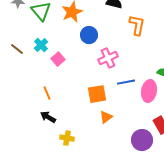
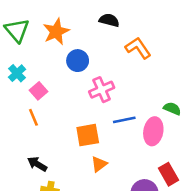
orange L-shape: (137, 25) -> (138, 48), turned -45
orange line: (47, 93) -> (33, 117), moved
black arrow: (48, 117) -> (37, 164), moved

